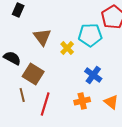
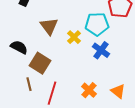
blue cross: (93, 75) -> (101, 50), moved
orange cross: (82, 101) -> (89, 90), turned -35

